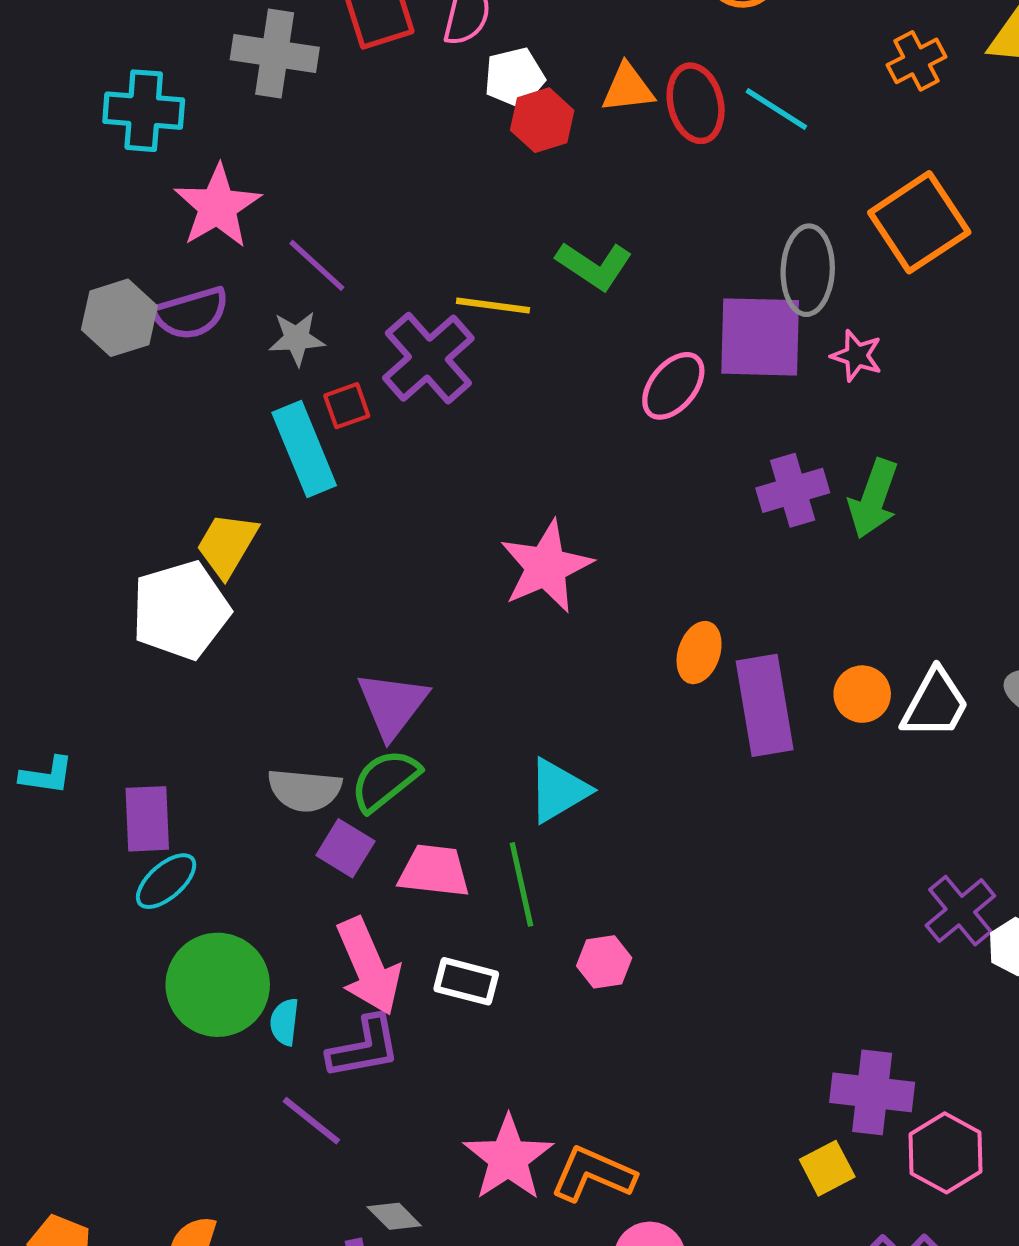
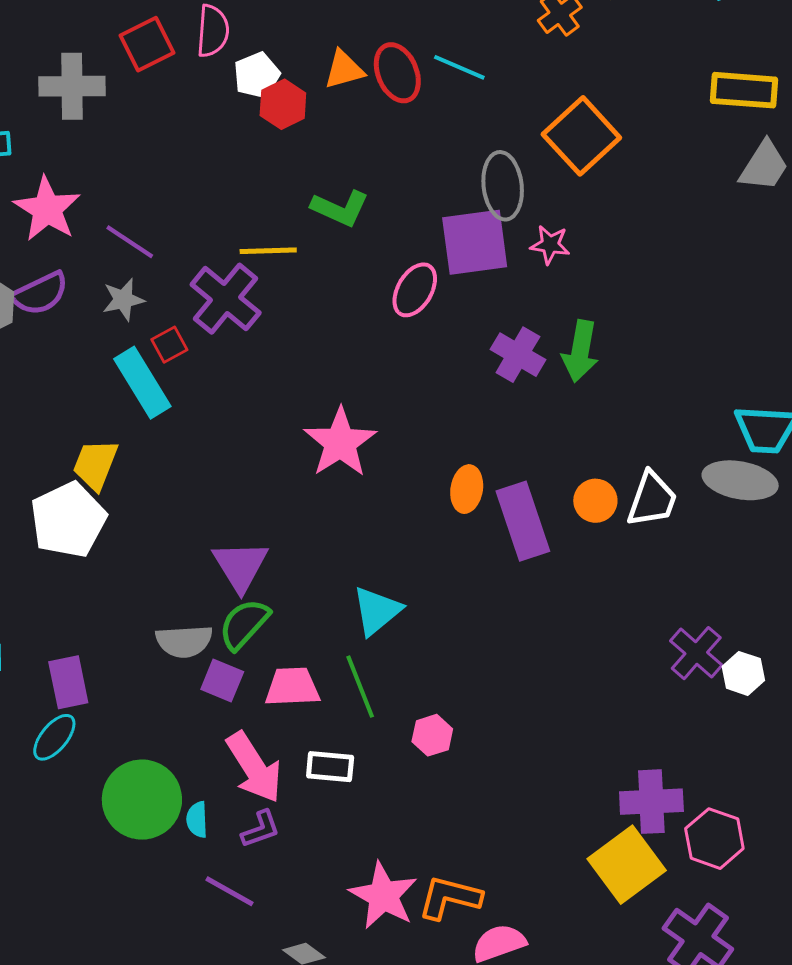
purple cross: (793, 490) -> (518, 355), turned -34
cyan ellipse: (166, 881) -> (54, 737), moved
purple L-shape: (364, 1047) -> (261, 829), size x0.7
yellow square: (827, 1168) -> (627, 865), size x1.8

